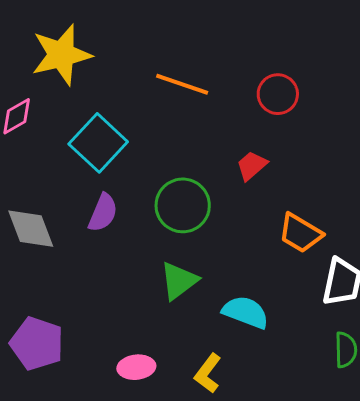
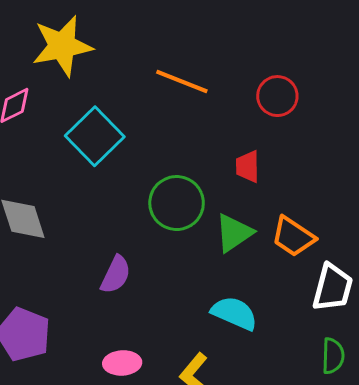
red trapezoid: (252, 166) -> (248, 166), turned -52
purple semicircle: (103, 213) -> (116, 275), moved
green triangle: (179, 281) -> (234, 233), moved

